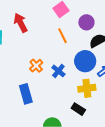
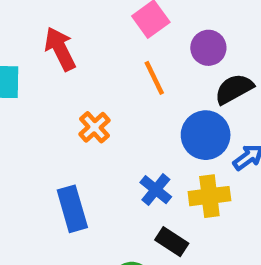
orange cross: (36, 66) -> (95, 127), moved
blue cross: (58, 71) -> (156, 190), moved
black rectangle: (78, 109) -> (172, 242), moved

